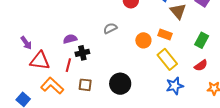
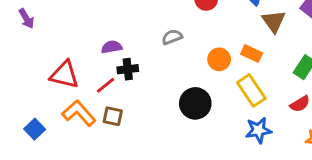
purple arrow: (26, 43) -> (26, 19), moved
red line: (68, 65) -> (106, 85), turned 32
black circle: (120, 84) -> (195, 103), moved
brown square: (85, 85) -> (113, 116), moved

